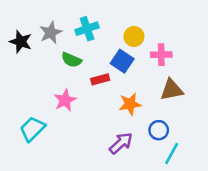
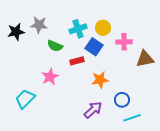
cyan cross: (87, 29) -> (78, 29), moved
gray star: (51, 33) -> (39, 25), turned 30
black star: (21, 42) -> (16, 32), turned -30
brown triangle: (172, 90) -> (145, 59), moved
cyan line: (172, 154) -> (132, 118), turned 42

